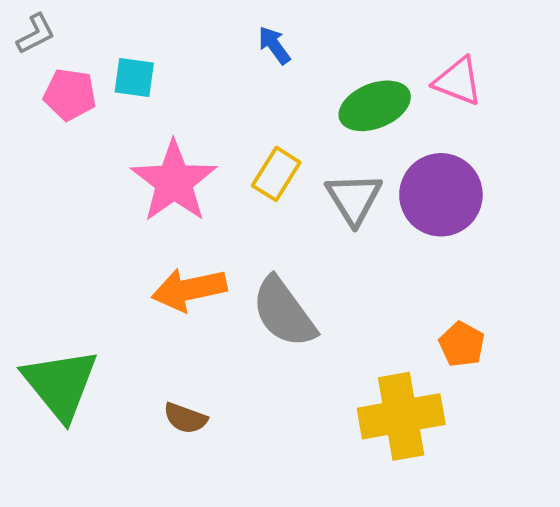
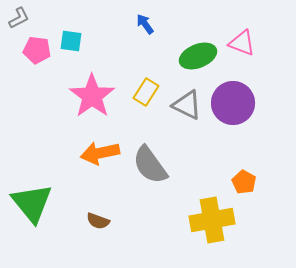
gray triangle: (354, 199) -> (187, 105), turned -32

